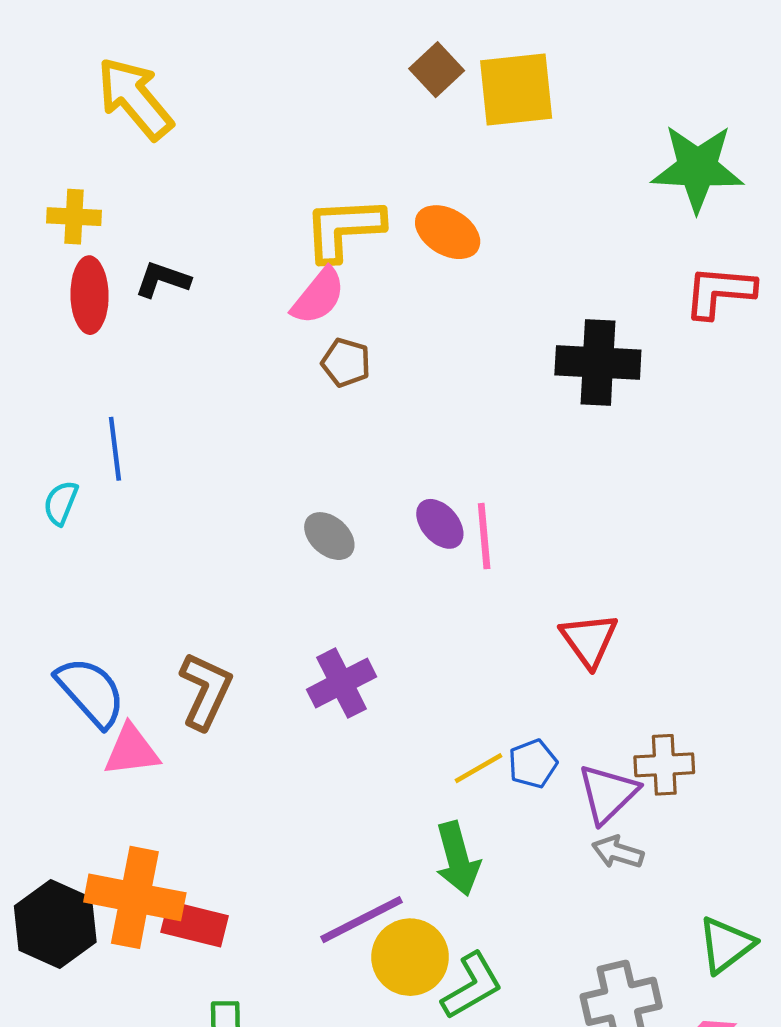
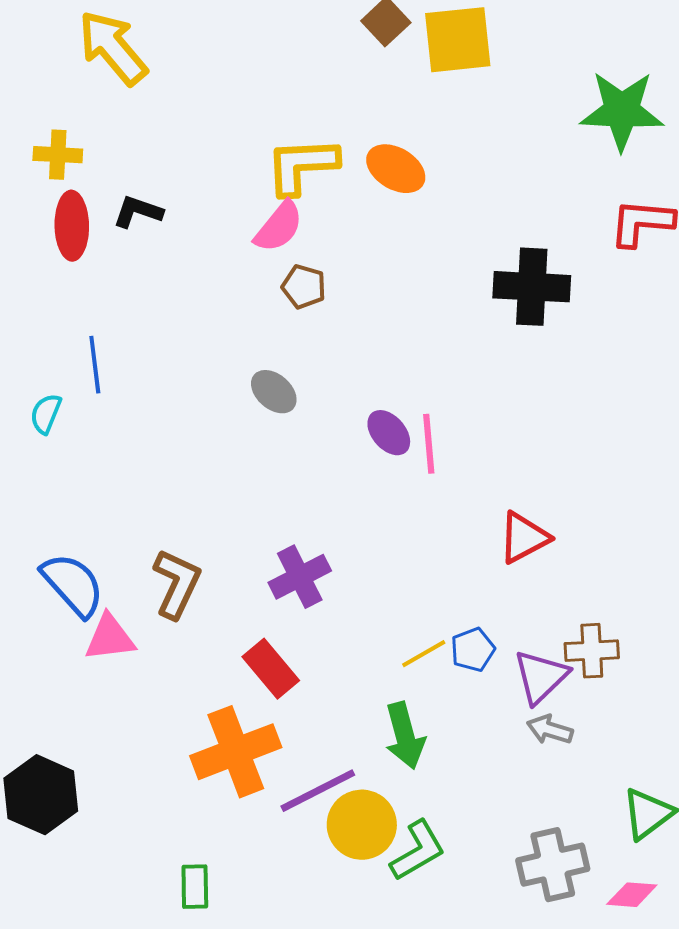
gray ellipse: (329, 536) -> (274, 392), moved
red triangle: (589, 640) -> (524, 538), turned 38
orange cross: (135, 897) -> (236, 752), moved, turned -32
red rectangle: (195, 924) -> (271, 669), moved, turned 36

